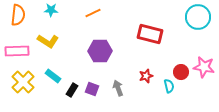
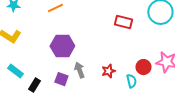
red rectangle: (150, 34) -> (123, 22), moved, size x0.7
gray arrow: (118, 88) -> (79, 70), moved
purple square: (92, 89) -> (61, 79), moved

